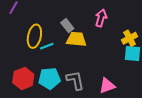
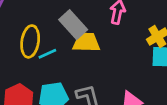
gray rectangle: (67, 26) -> (73, 25), size x1.5

